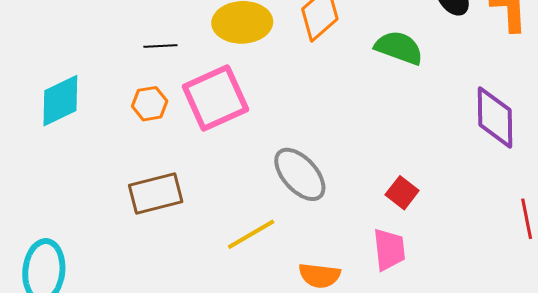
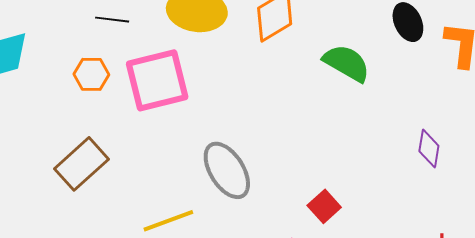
purple diamond: (495, 117) -> (429, 149), size x0.6
brown rectangle: (156, 193) -> (82, 164), turned -38

